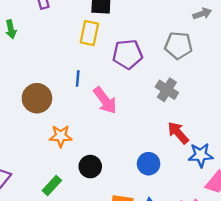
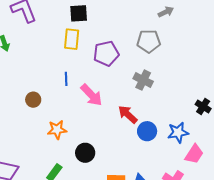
brown circle: (37, 98) -> (33, 100), size x0.6
red arrow: (178, 133) -> (128, 114), moved
blue circle: (149, 164) -> (147, 131), moved

